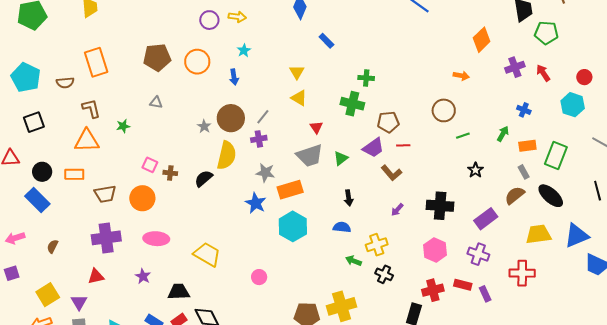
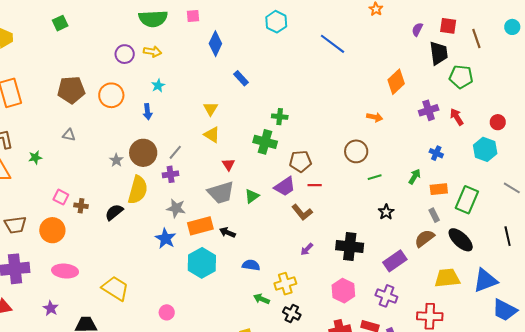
black arrow: (349, 198) -> (227, 232), moved, turned 119

